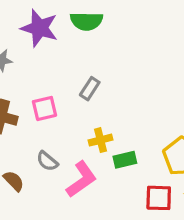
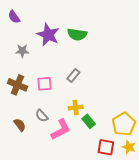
green rectangle: (125, 160) -> (89, 121), turned 56

